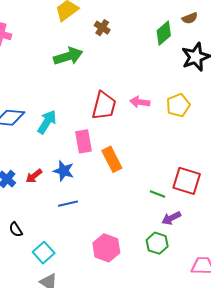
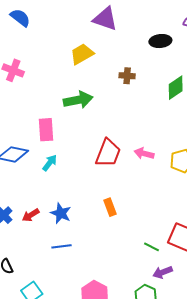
brown cross: (102, 28) -> (127, 76), moved, turned -35
cyan arrow: (47, 122) -> (50, 163), size x0.7
pink rectangle: (83, 141) -> (46, 130), moved
orange rectangle: (112, 159) -> (110, 207), size x0.7

